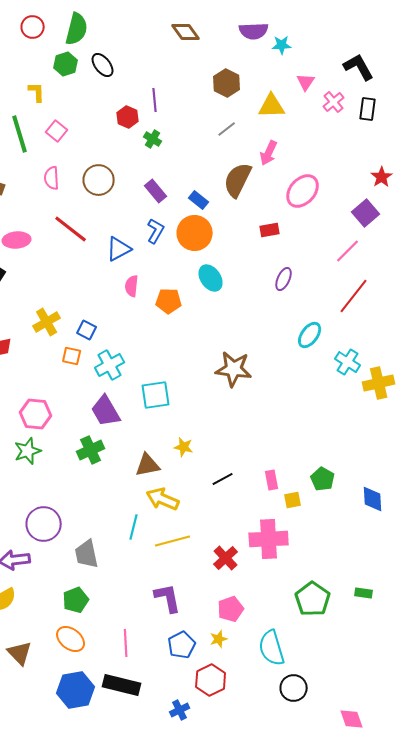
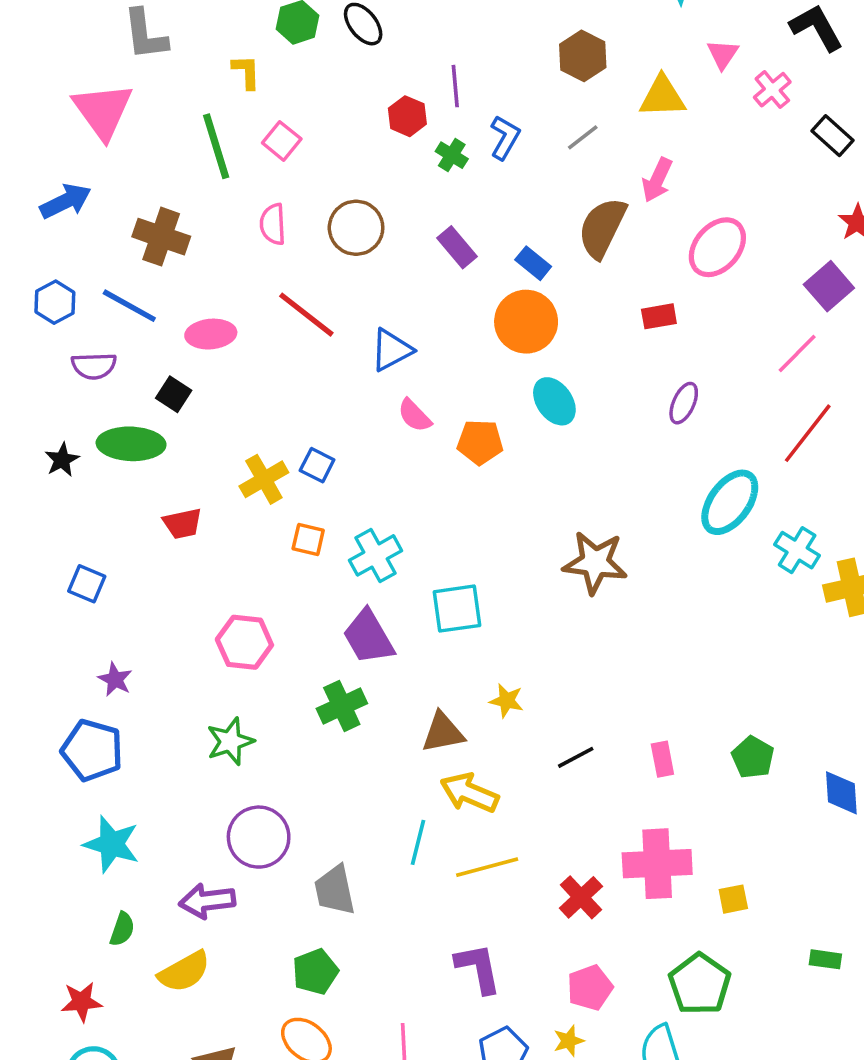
black rectangle: (368, 109) -> (833, 136), moved, turned -55
blue L-shape: (156, 231) -> (505, 137), moved
pink semicircle: (132, 286) -> (414, 416), turned -50
blue square: (87, 330) -> (317, 465), moved
cyan ellipse: (310, 335) -> (730, 502), size x1.4
green star: (28, 451) -> (230, 741), moved
yellow square: (293, 500) -> (733, 899), moved
green pentagon: (313, 599) -> (700, 984), moved

